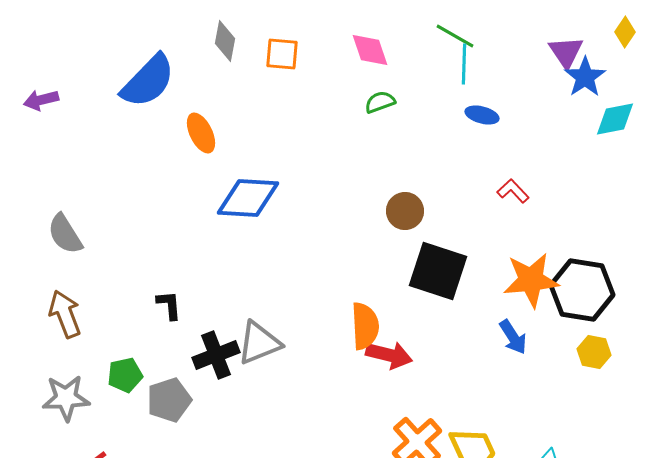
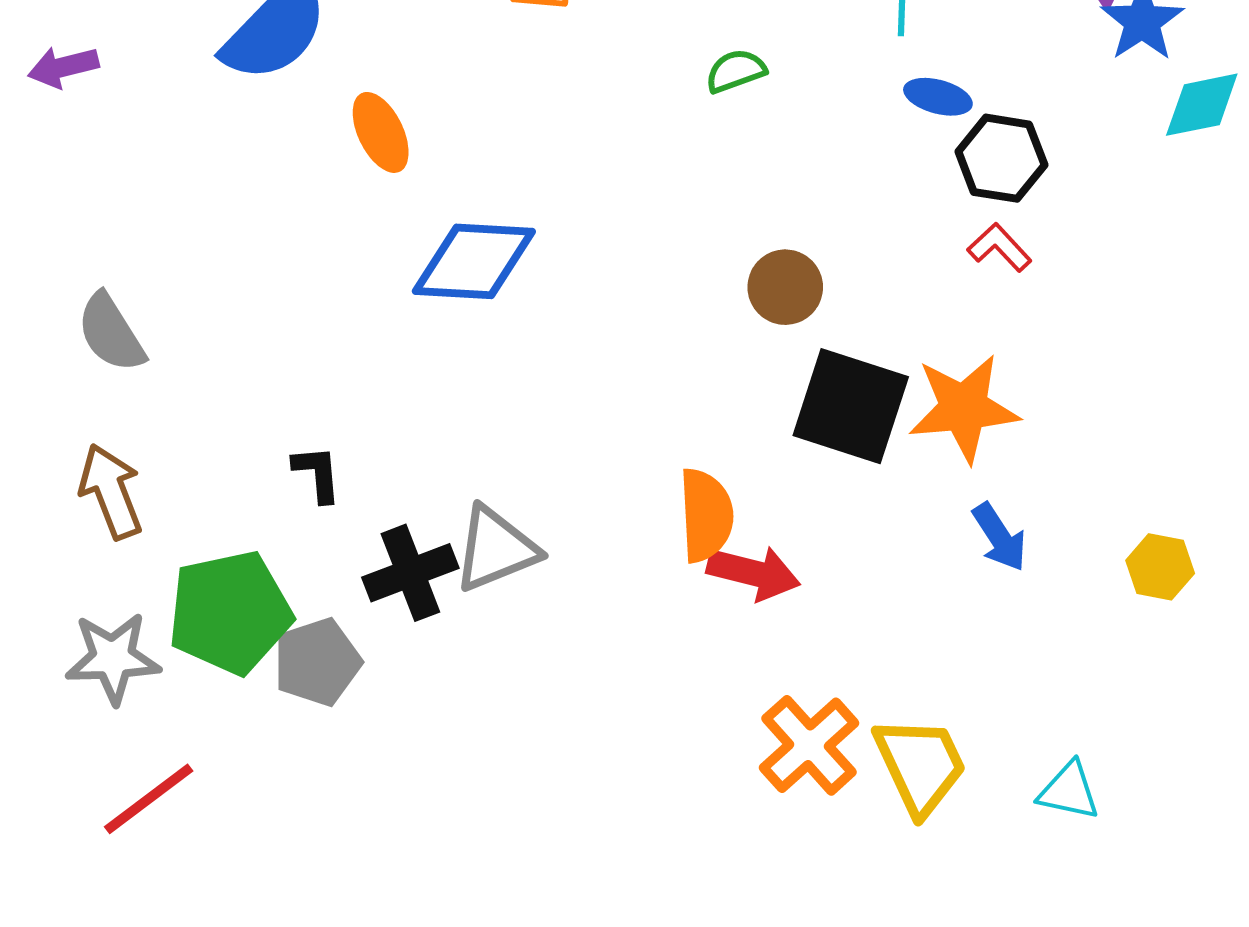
orange star: (531, 280) -> (964, 408), moved
black hexagon: (582, 290) -> (1001, 158), moved, size x0.7
green pentagon: (125, 375) -> (230, 612), size x1.8

